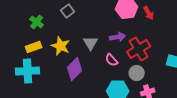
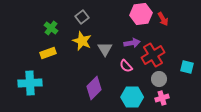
yellow star: (61, 46) -> (82, 41), moved
purple diamond: (75, 69) -> (94, 88), moved
cyan cross: (28, 71) -> (30, 83), moved
gray circle: (137, 73) -> (159, 79), moved

